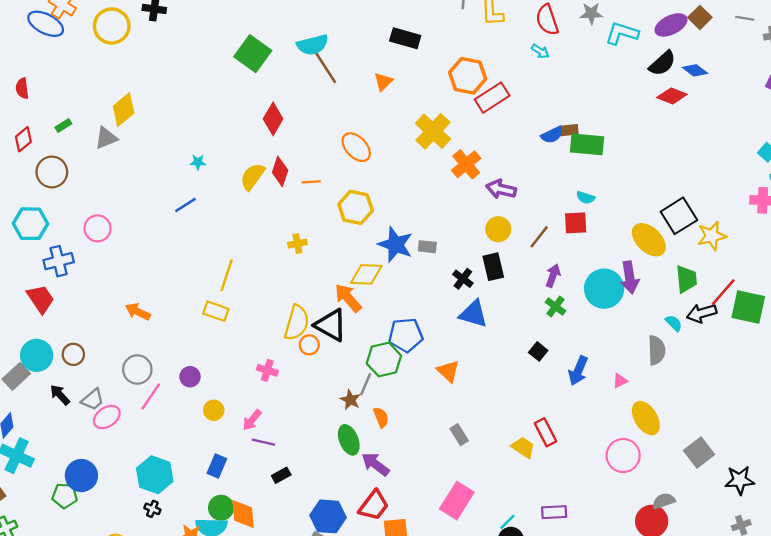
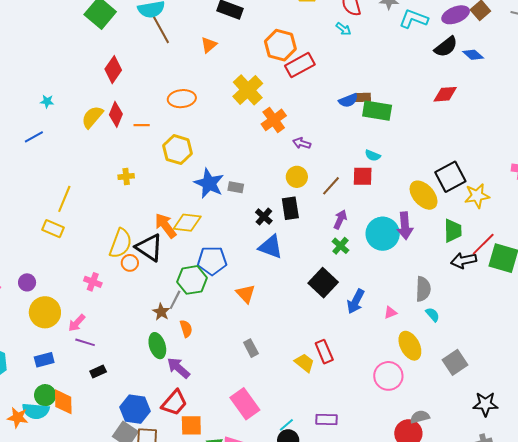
red diamond: (672, 96) -> (445, 94), moved, turned -30
orange ellipse: (356, 147) -> (182, 99), turned -56
purple arrow: (501, 189) -> (302, 143), size x0.7
yellow diamond: (366, 274) -> (187, 223), moved
cyan semicircle: (674, 323) -> (433, 315), moved
black square: (538, 351) -> (323, 283), size x1.8
yellow circle: (214, 410) -> (45, 312), size x1.8
gray square: (699, 453) -> (455, 362), moved
blue rectangle: (217, 466) -> (44, 360), turned 48
pink rectangle: (457, 501) -> (245, 404), turned -72

